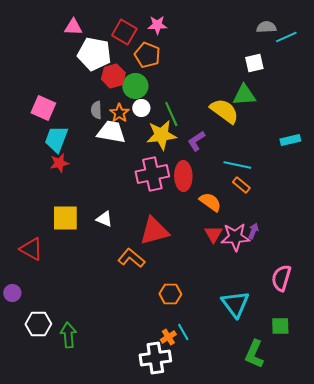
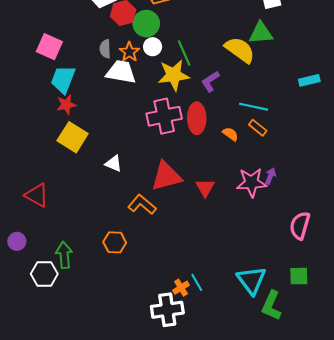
orange semicircle: (210, 202) -> (230, 134), moved, size x0.7
yellow square: (65, 218) -> (73, 137), moved, turned 32
red triangle: (213, 234) -> (205, 188), moved
orange hexagon: (170, 294) -> (115, 242), moved
cyan triangle: (235, 304) -> (251, 280), moved
green arrow: (68, 335) -> (64, 255), moved

